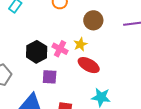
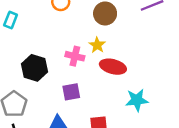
black hexagon: (37, 52) -> (34, 68), moved

